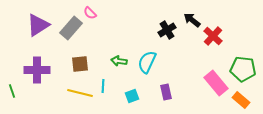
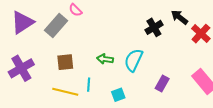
purple cross: (37, 70) -> (21, 68), turned -30
purple rectangle: (166, 92) -> (162, 84), moved, turned 42

